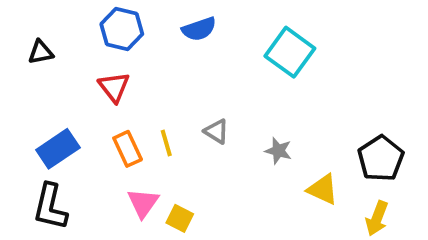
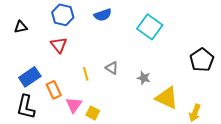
orange rectangle: (128, 149) -> (54, 90), moved
black pentagon: (381, 158) -> (202, 60), moved
yellow triangle: (323, 189) -> (167, 98), size x1.4

